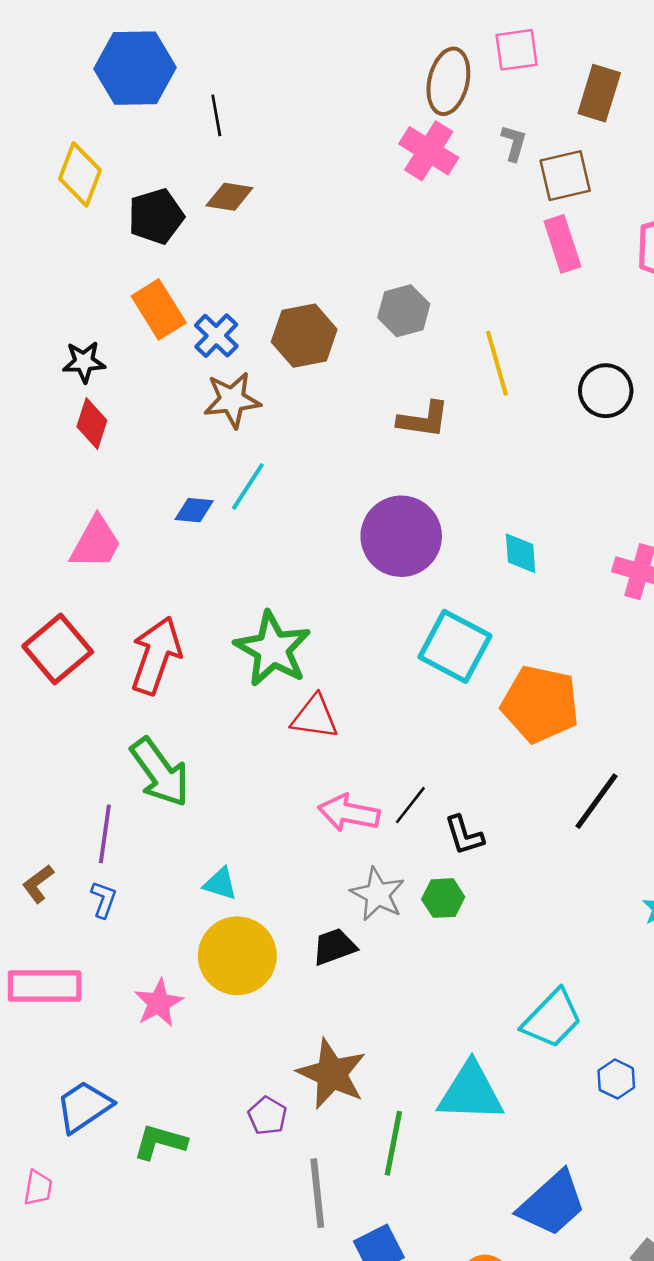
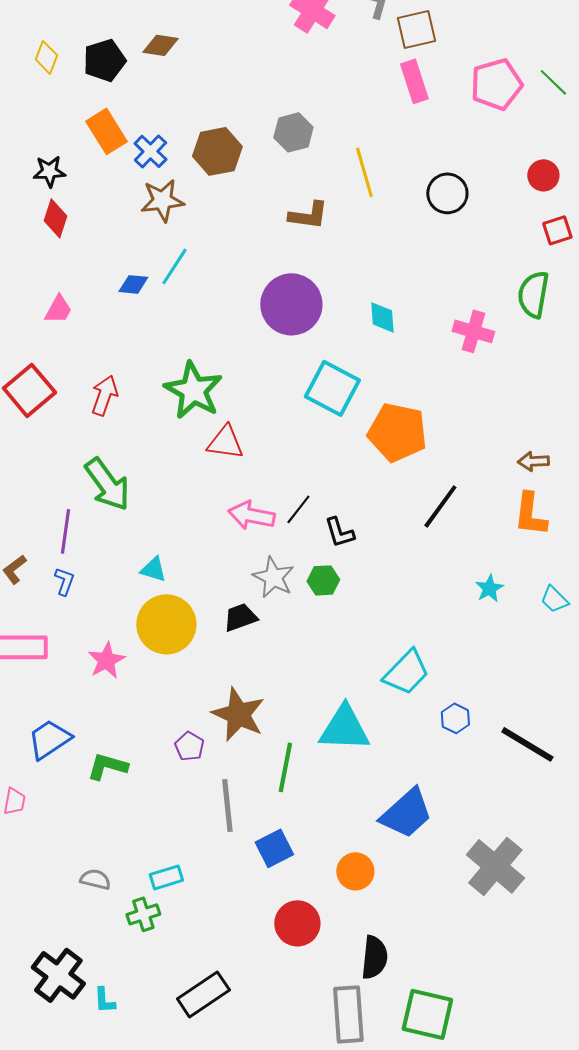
yellow diamond: (80, 174) -> (46, 57), moved, size x0.7
pink trapezoid: (96, 543) -> (58, 309), size x0.7
red arrow: (156, 656) -> (104, 395), size x0.7

